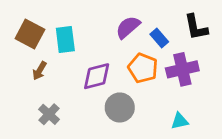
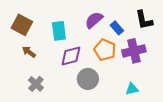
cyan rectangle: (65, 39) -> (59, 31), moved
brown arrow: (39, 71) -> (29, 52), turned 96

